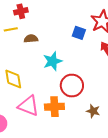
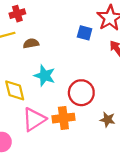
cyan star: (53, 61) -> (45, 76), moved, turned -30
pink triangle: (28, 106) -> (34, 119), turned -50

